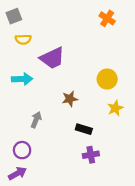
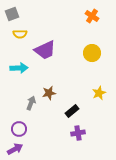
yellow circle: (107, 79) -> (92, 53), moved
brown star: (70, 99) -> (49, 93), moved
black rectangle: (84, 129) -> (72, 111), turned -56

